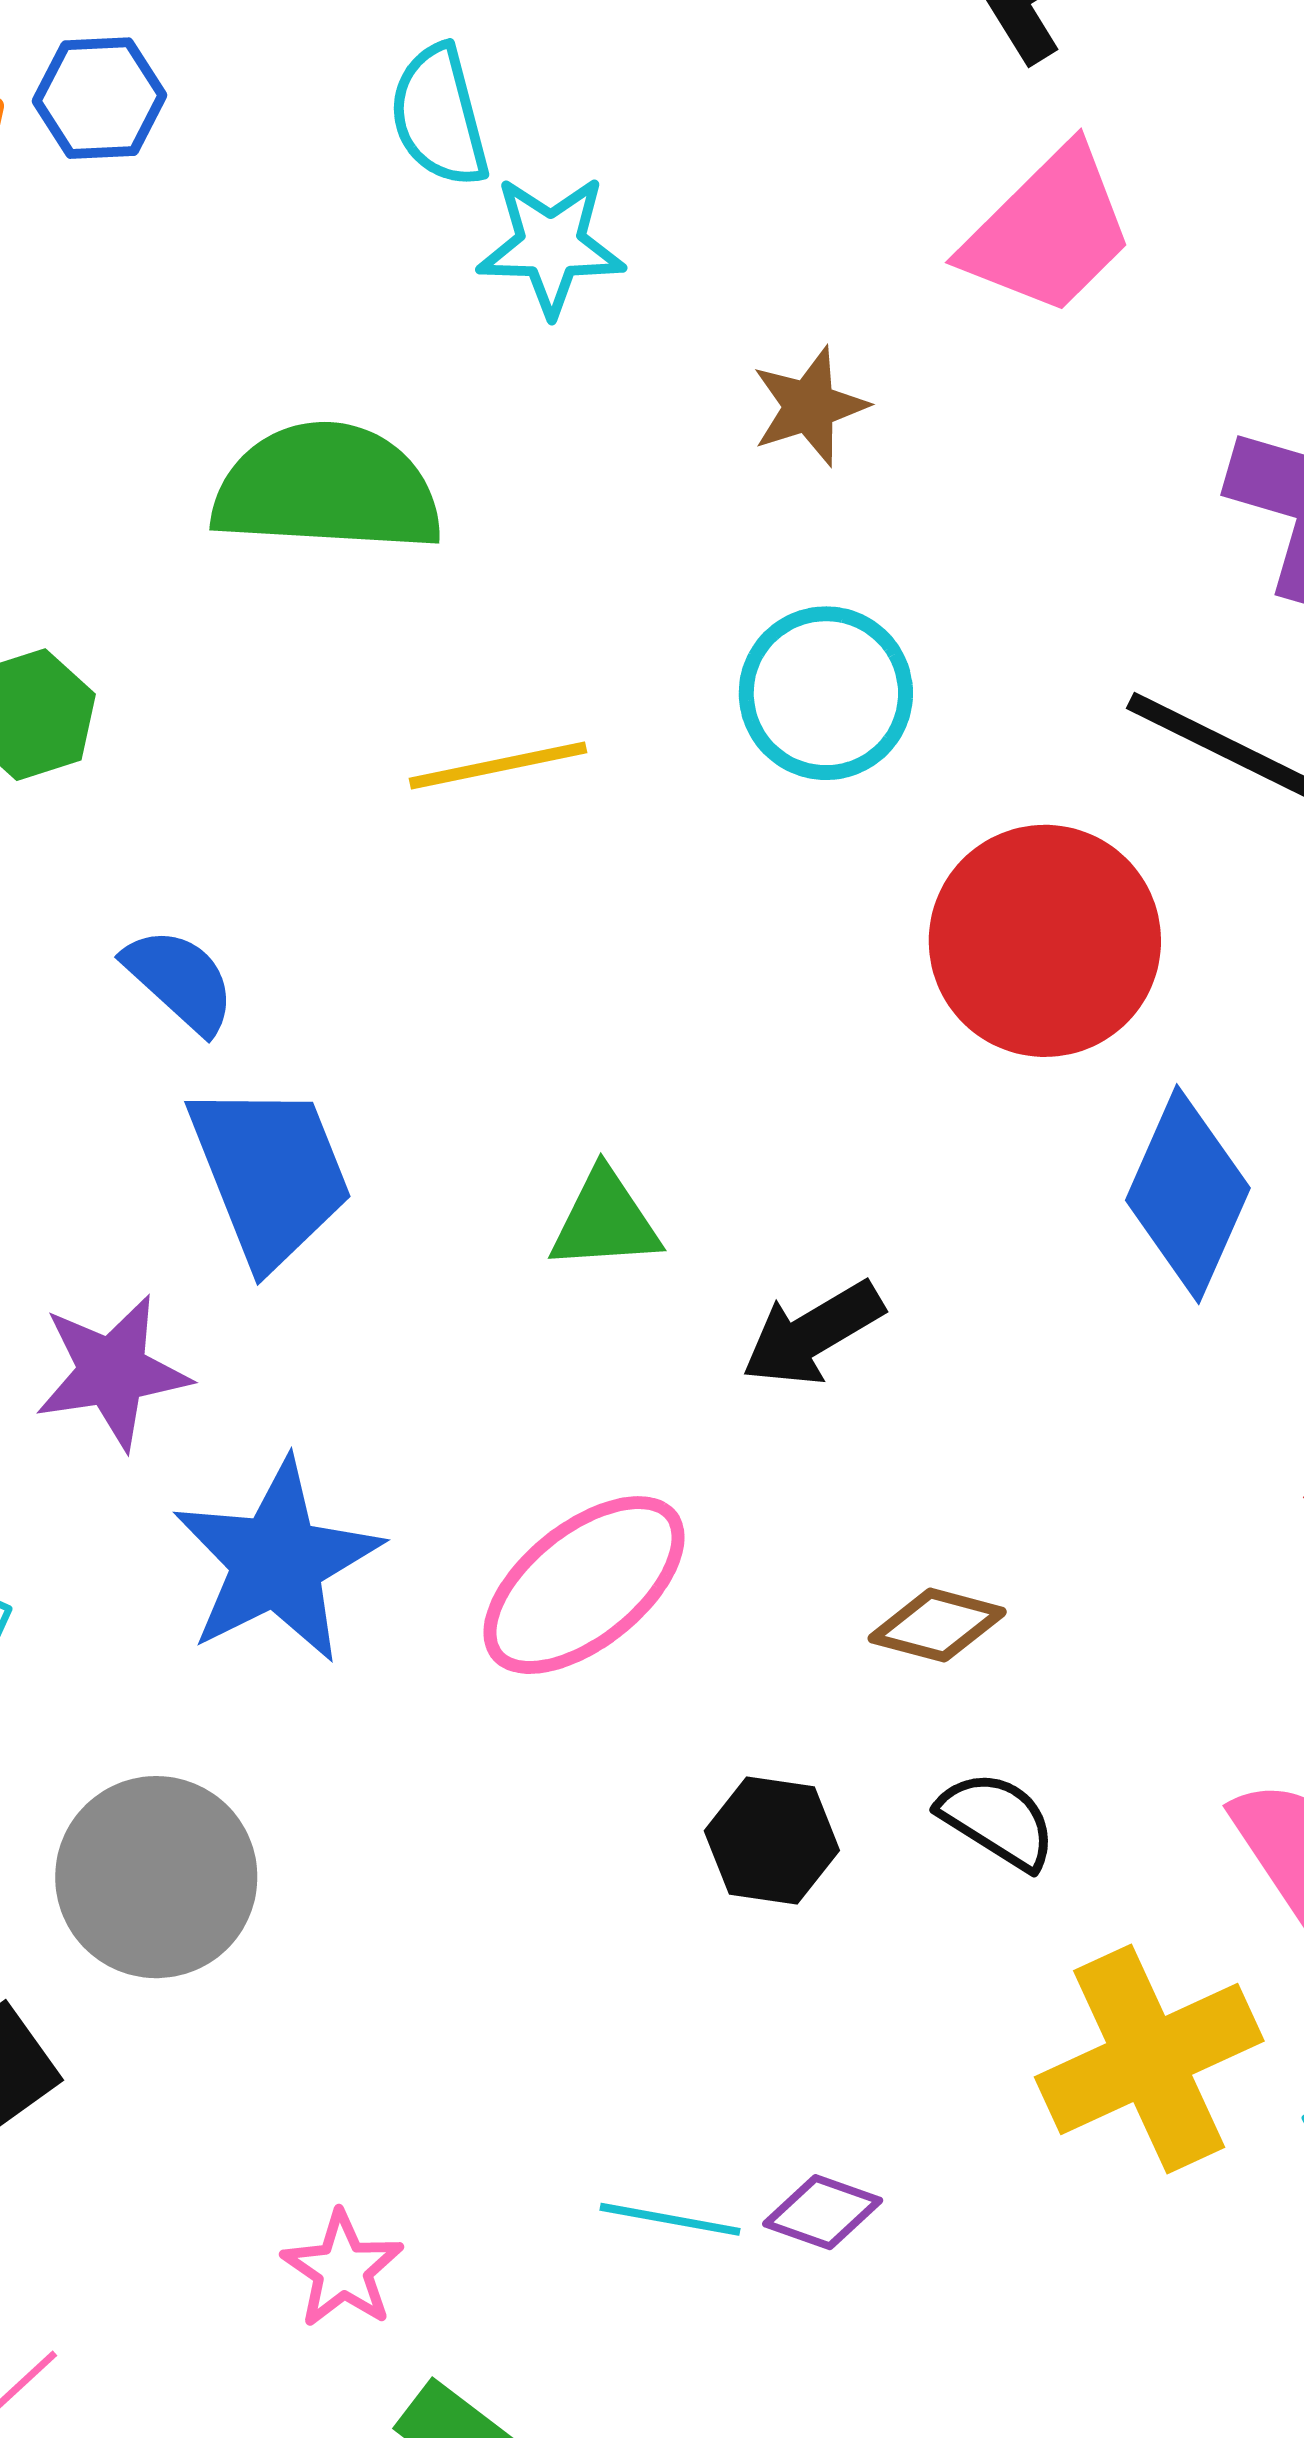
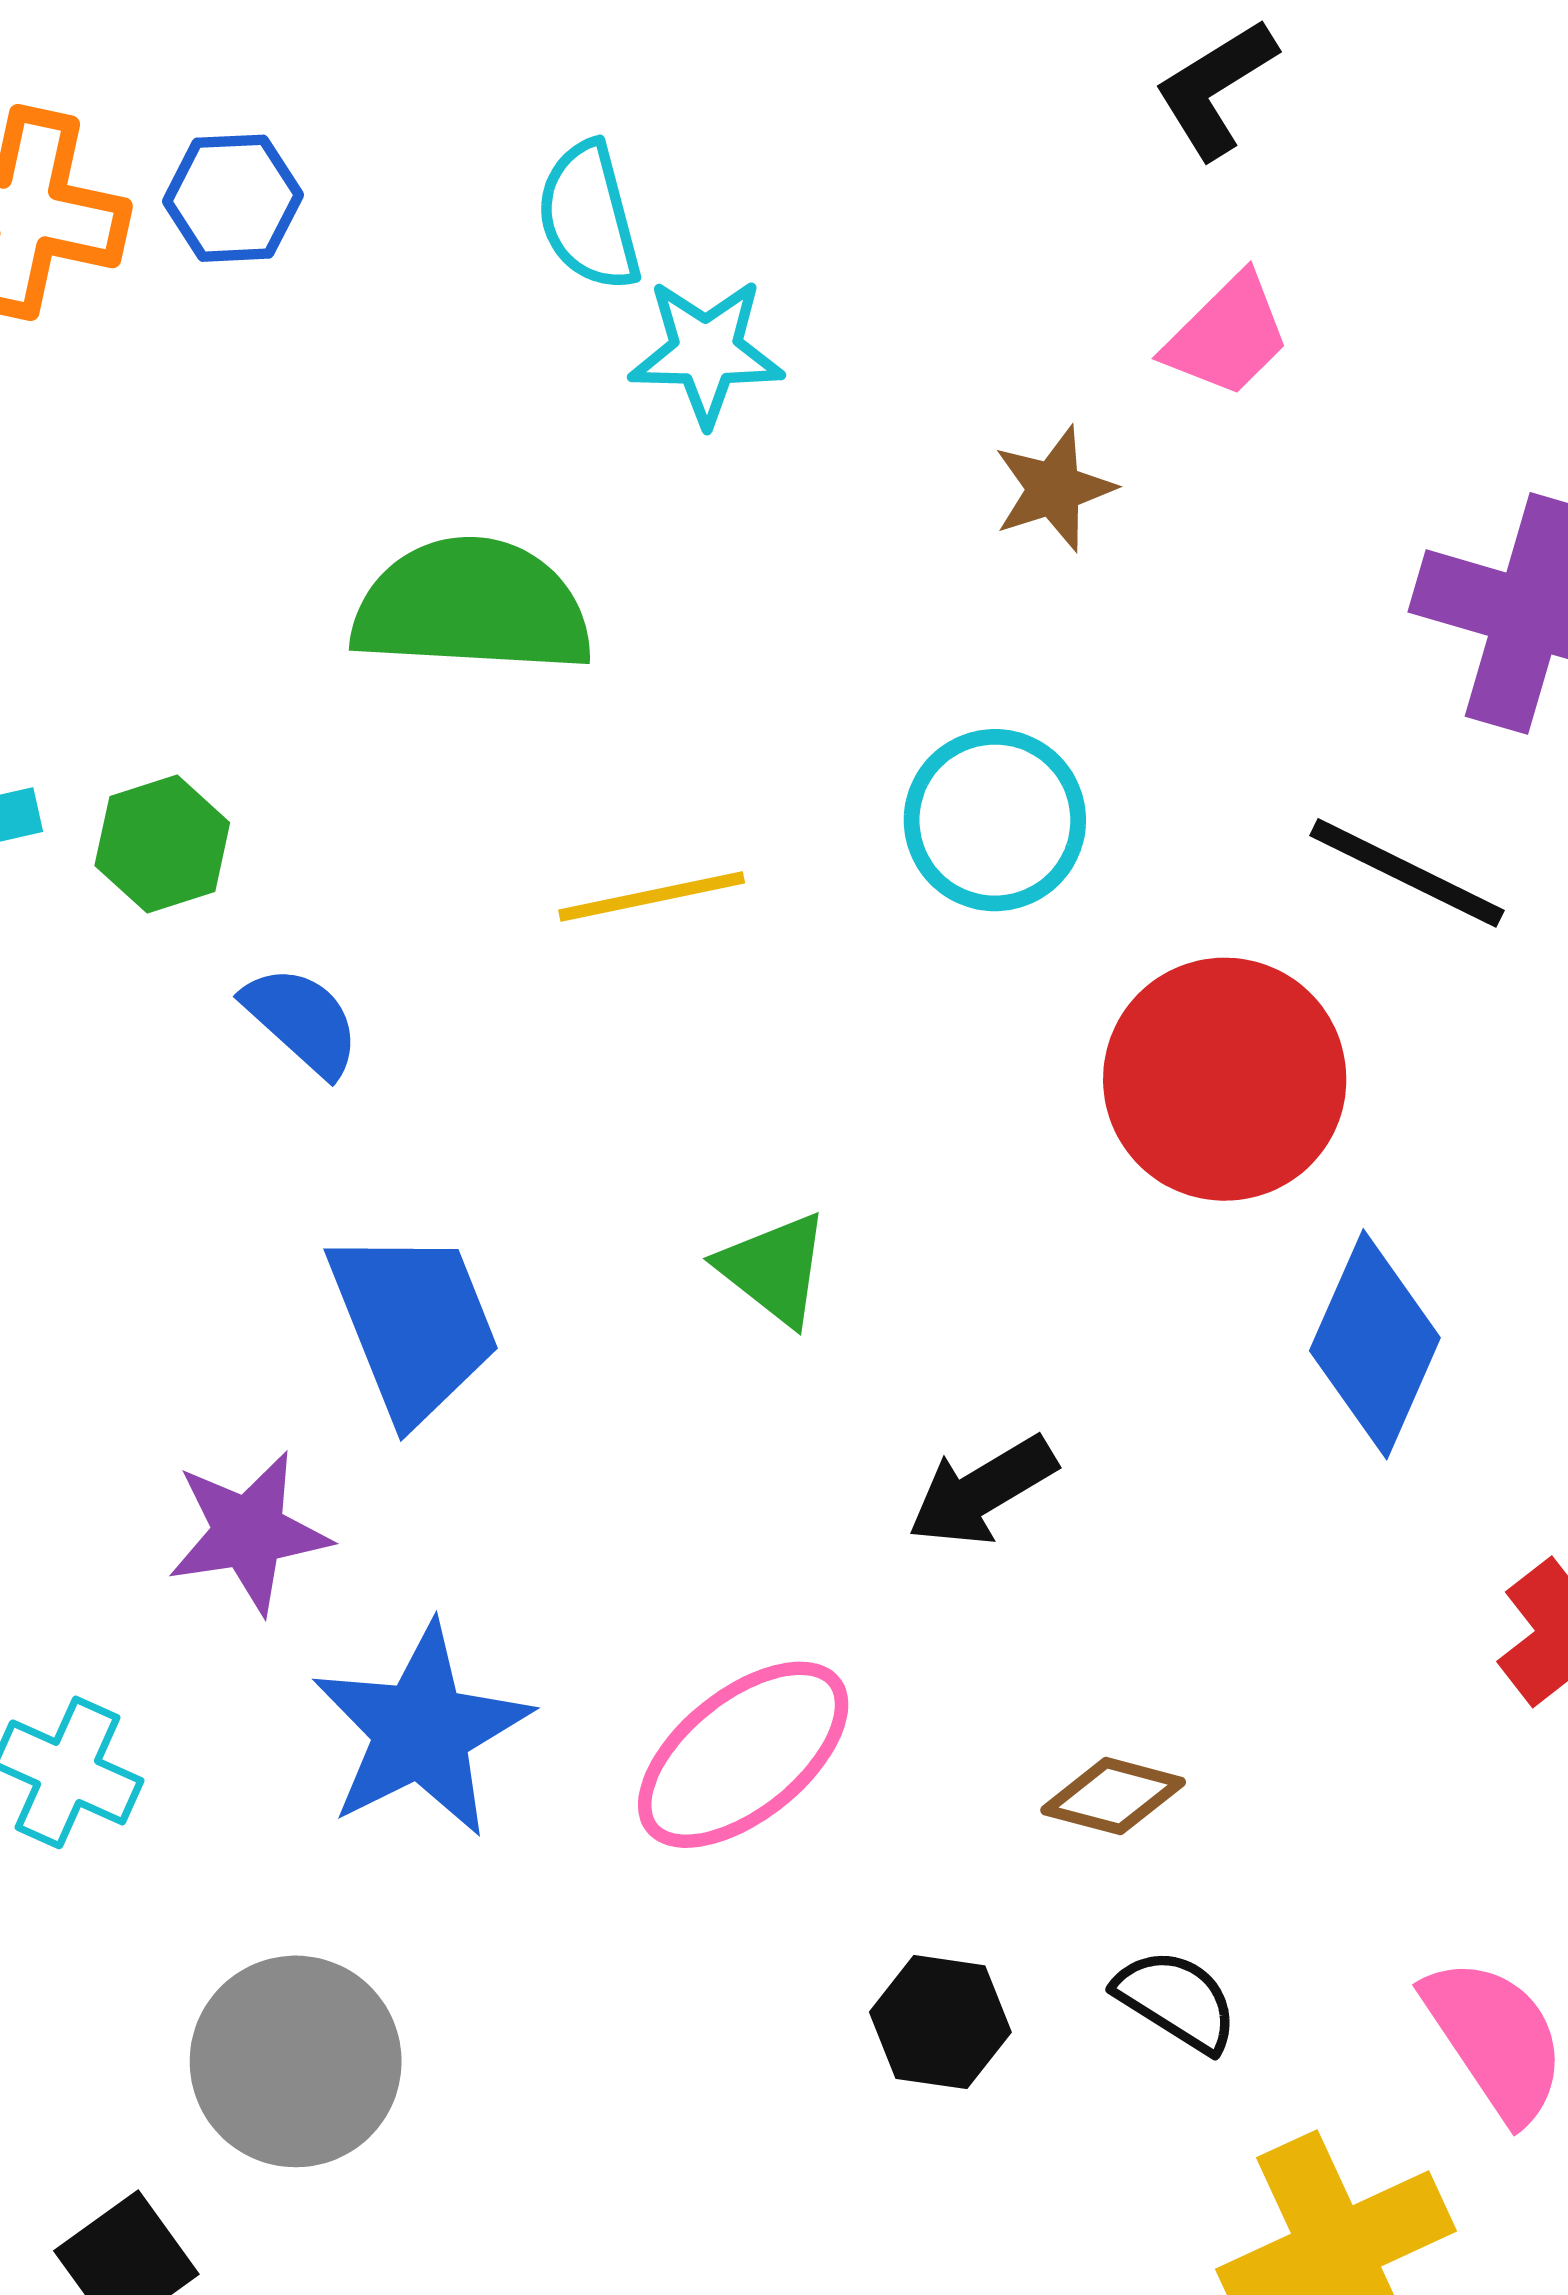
pink trapezoid: (1049, 231) -> (1227, 336), size x0.7
brown star: (809, 406) -> (1054, 489), moved
blue semicircle: (180, 980) -> (302, 1021), moved
green triangle: (605, 1221) -> (774, 1269), moved, turned 42

